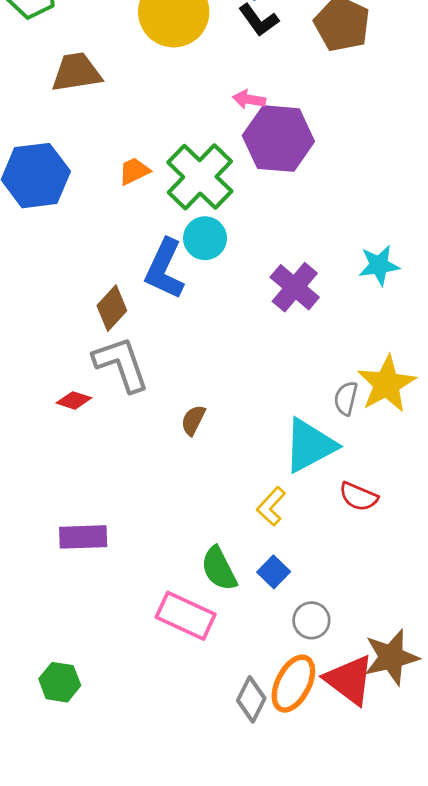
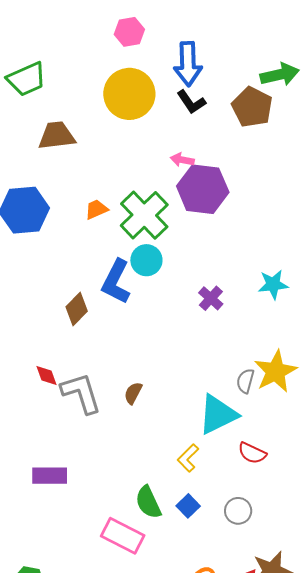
purple cross: (295, 287) -> (211, 298), size x0.7
gray L-shape: (121, 364) -> (81, 393), moved
red diamond: (74, 400) -> (46, 375), turned 50
gray circle: (311, 620) -> (238, 511), moved

